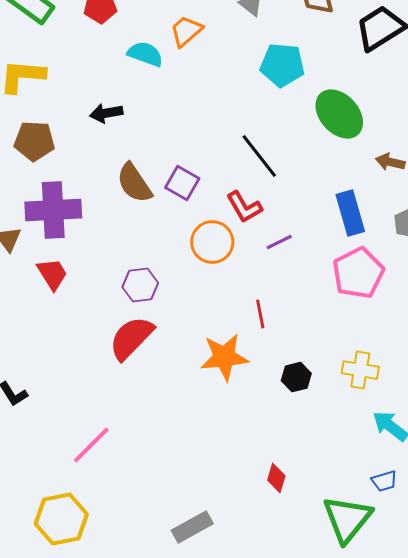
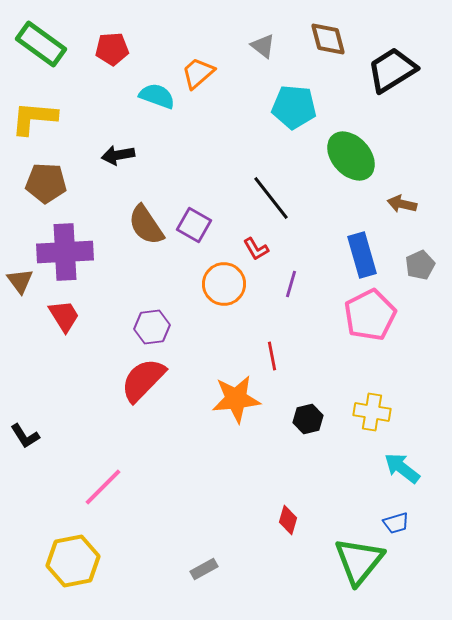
red L-shape: (244, 207) -> (256, 249), size x0.7
purple line: (279, 242) -> (291, 284), turned -48
gray rectangle: (192, 527) -> (204, 569), size x0.7

